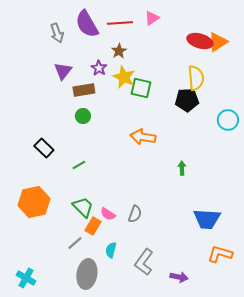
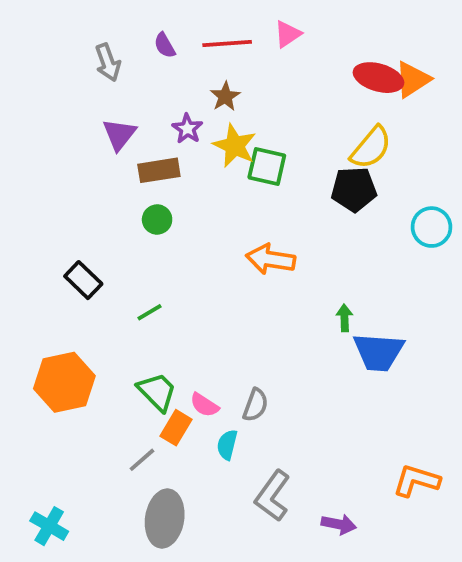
purple semicircle: (87, 24) -> (165, 45), size x0.5
yellow semicircle: (196, 78) -> (371, 148), turned 45
blue trapezoid: (207, 219) -> (379, 352), moved
cyan semicircle: (111, 250) -> (227, 445), moved

